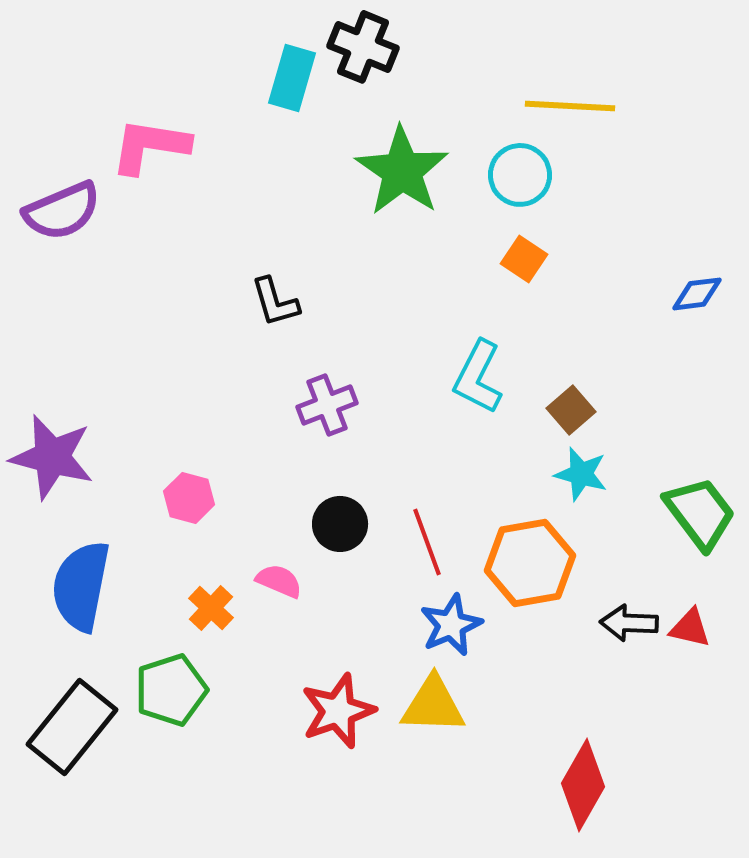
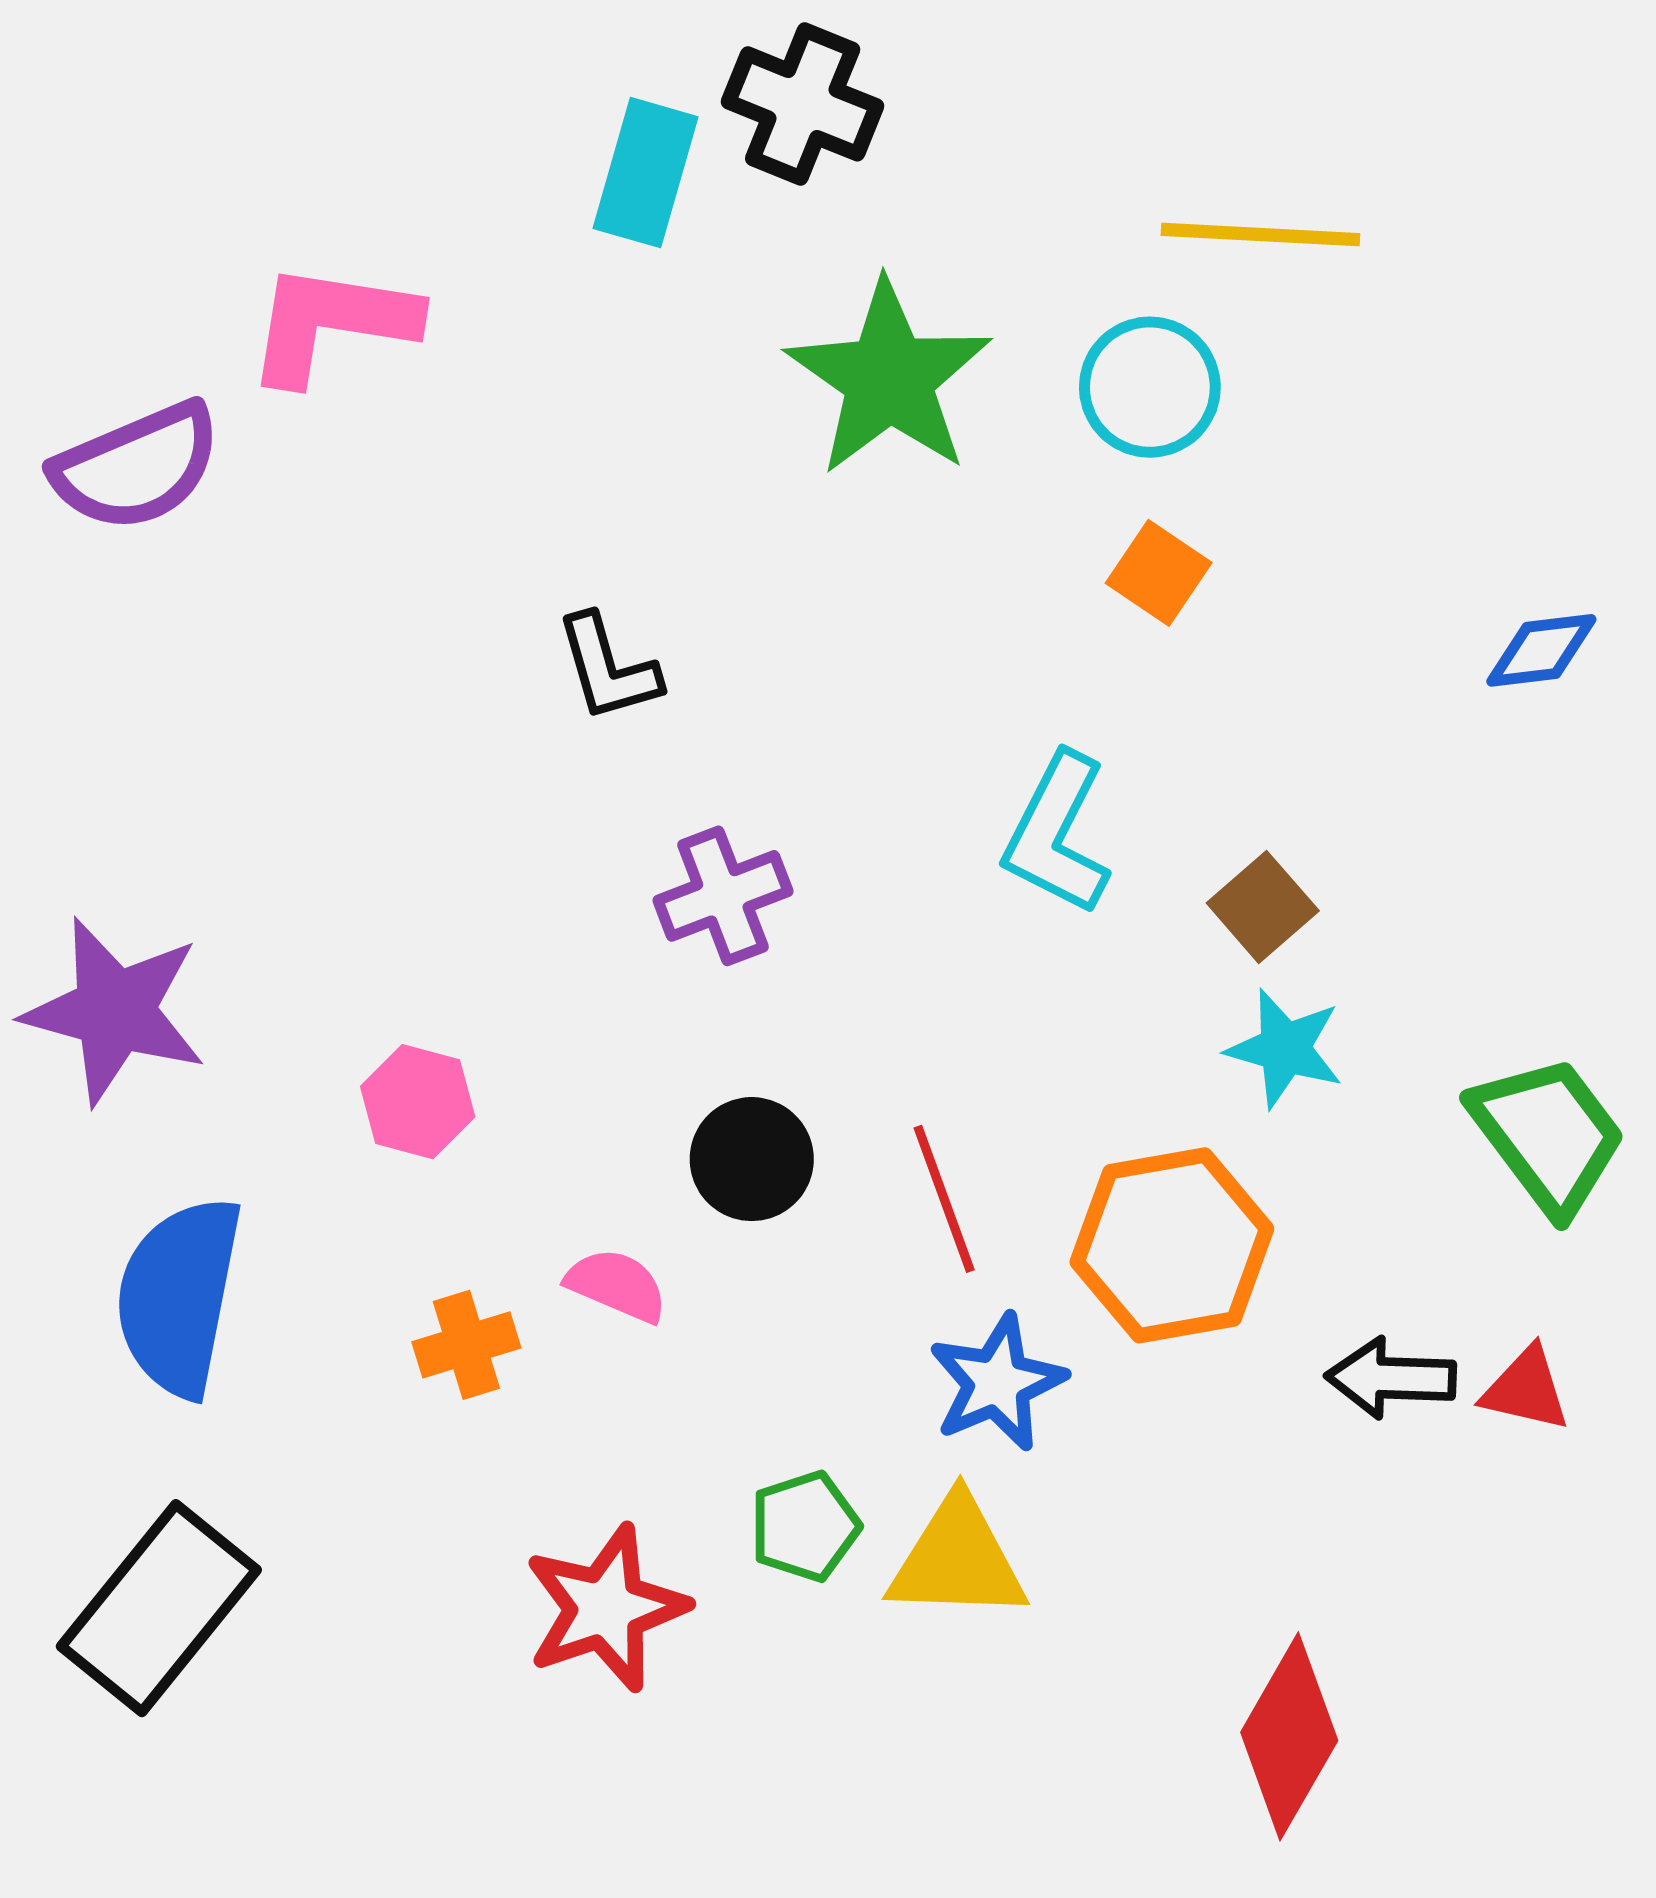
orange cross: (211, 608) -> (466, 1345), turned 30
green pentagon: (171, 690) -> (805, 1526), moved, size x0.7
red star: (338, 711) -> (606, 1608), moved

